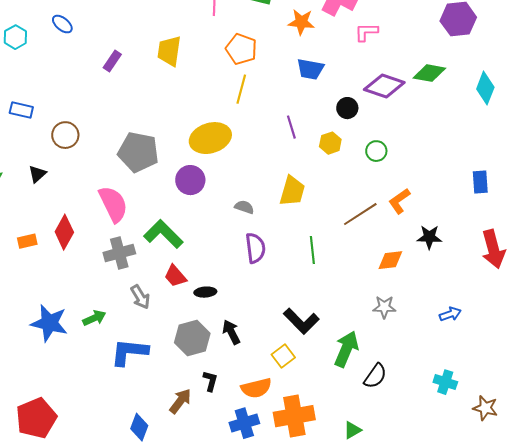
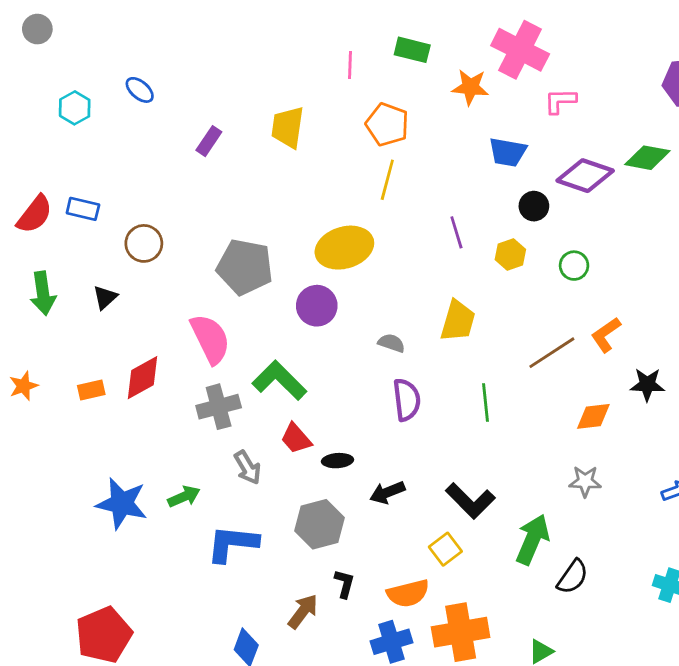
blue trapezoid: (310, 69) -> (508, 152), moved
red diamond: (64, 232) -> (142, 378), turned 32
black arrow: (231, 332) -> (387, 492), moved, turned -85

